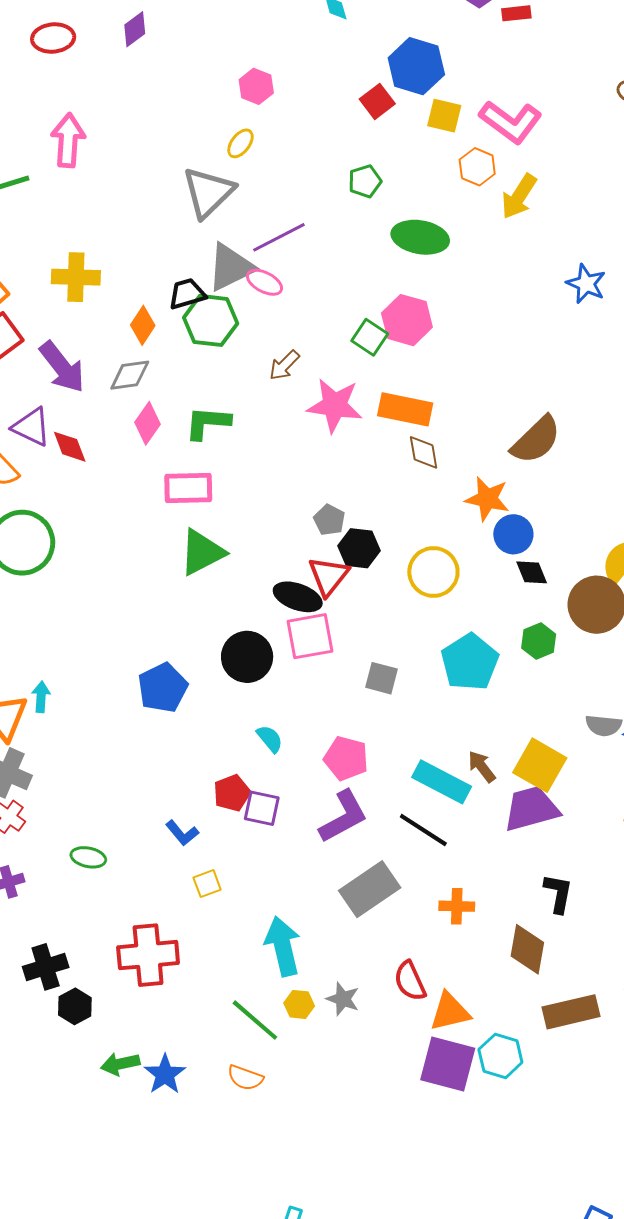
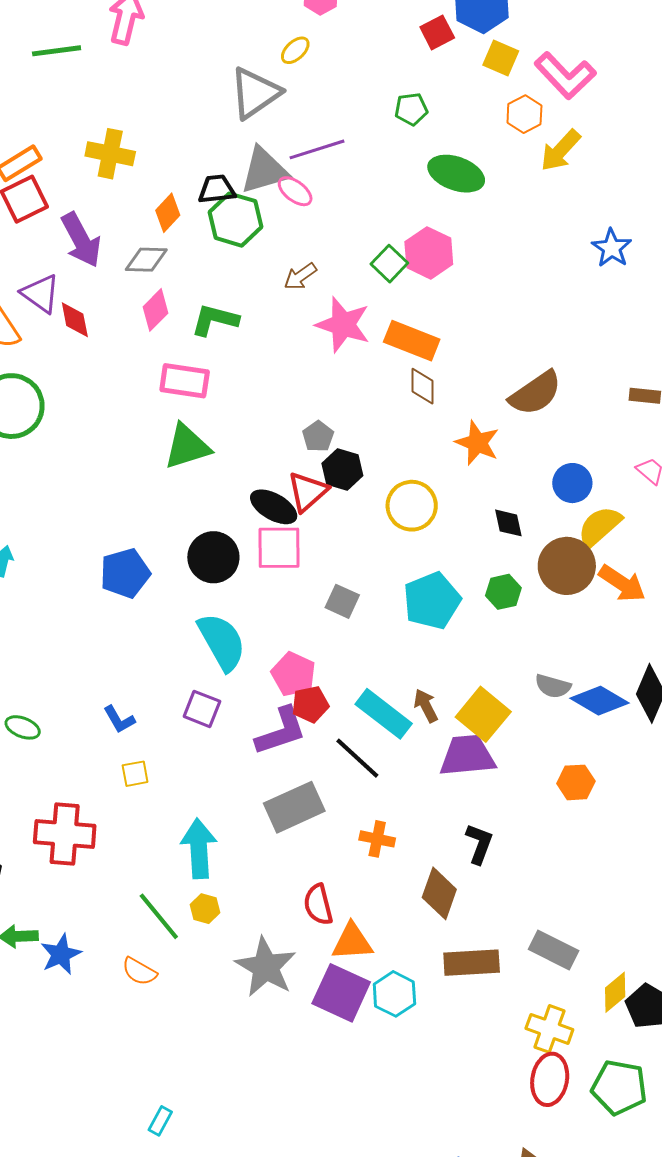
blue circle: (513, 534) -> (572, 483), moved
cyan semicircle: (270, 739) -> (222, 642), size x2.0
red pentagon: (232, 793) -> (310, 704), moved
gray star: (343, 999) -> (266, 967), moved, size x1.8

